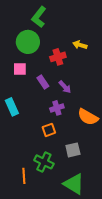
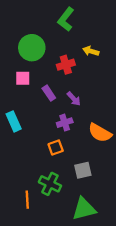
green L-shape: (39, 17) -> (66, 19), moved
green triangle: (74, 184) -> (84, 209), turned -45

